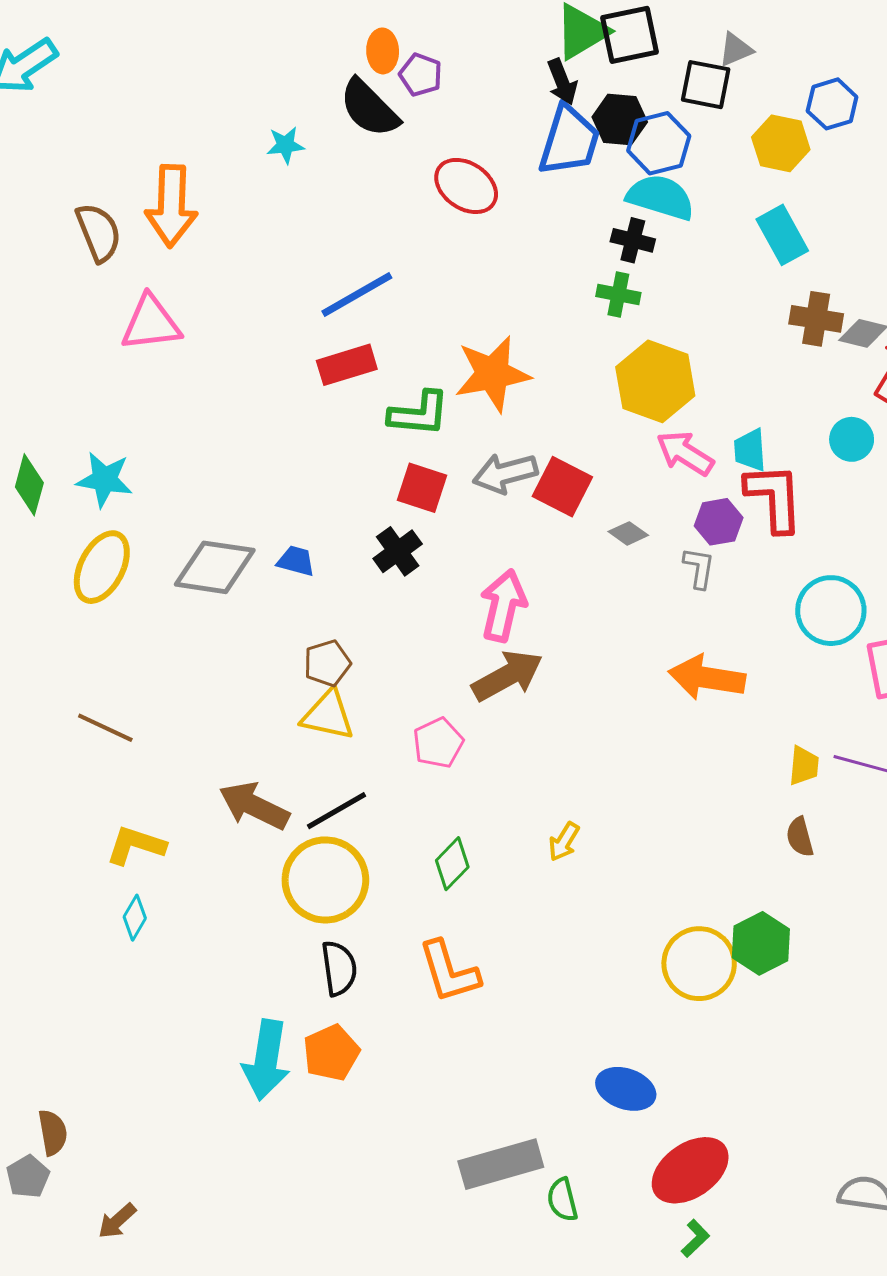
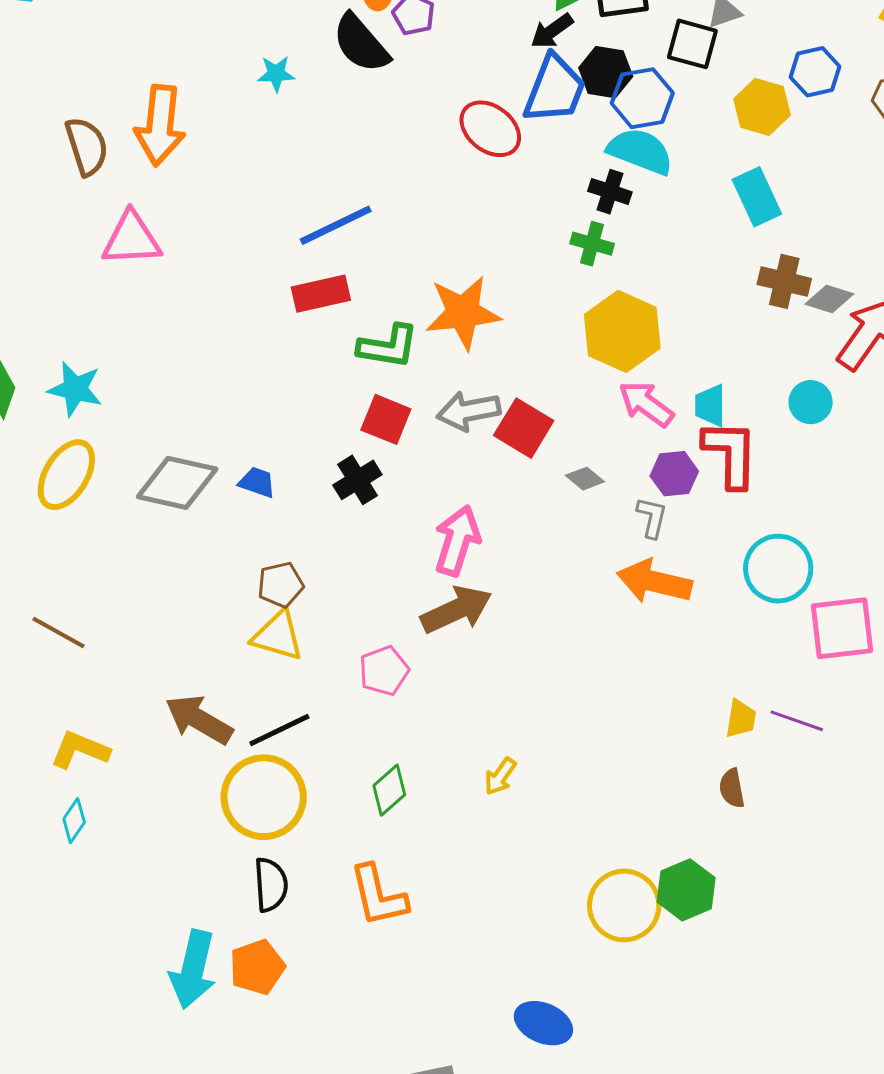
black arrow: (562, 82) -> (552, 31), turned 72
red ellipse: (466, 186) -> (490, 129), moved
orange arrow: (707, 678) -> (654, 582), moved

